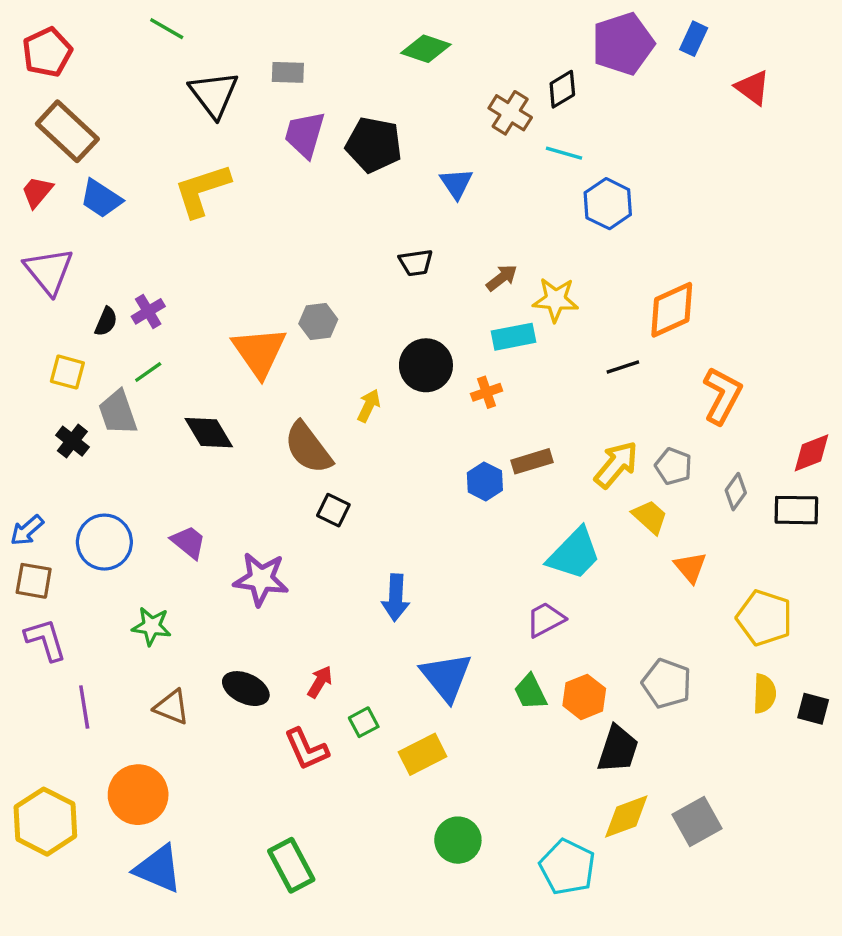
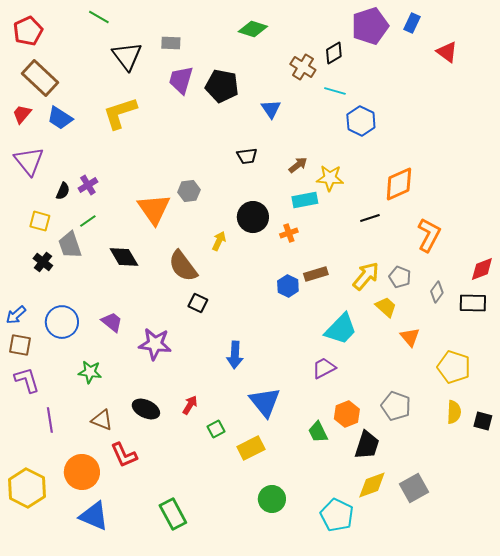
green trapezoid: (530, 692) -> (318, 432), moved
red L-shape: (306, 749) -> (124, 455), moved

